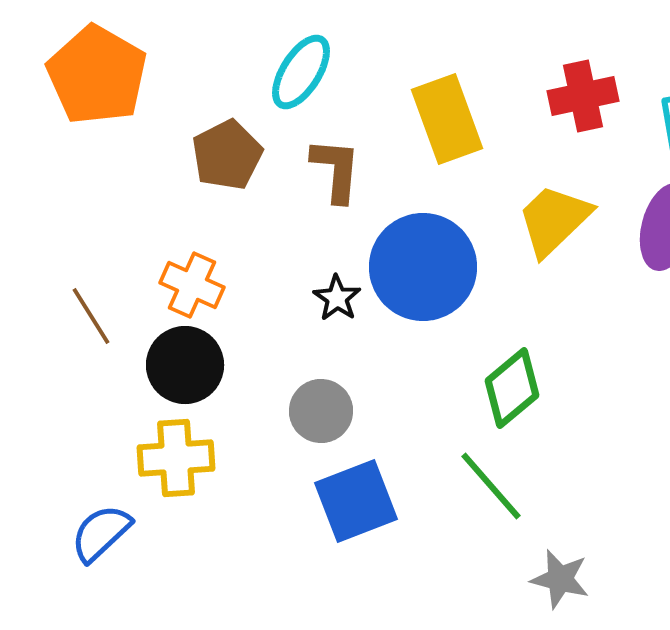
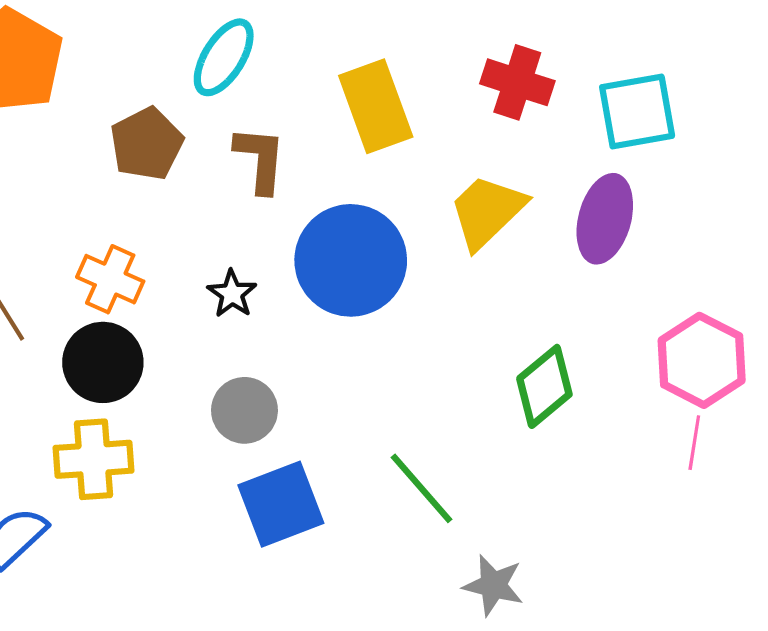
red cross: (583, 96) -> (517, 82), turned 30
black star: (337, 298) -> (232, 294), moved
green diamond: (512, 388) -> (544, 386), moved

